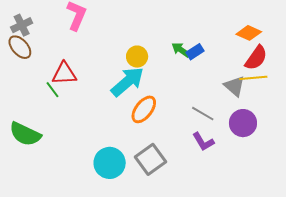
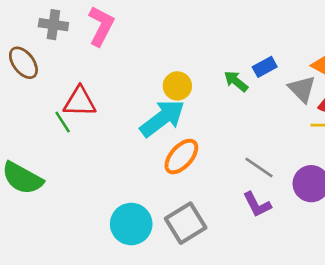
gray cross: (22, 25) -> (53, 25), moved, turned 30
blue rectangle: (195, 52) -> (265, 67), moved
gray triangle: (234, 86) -> (302, 89), moved

